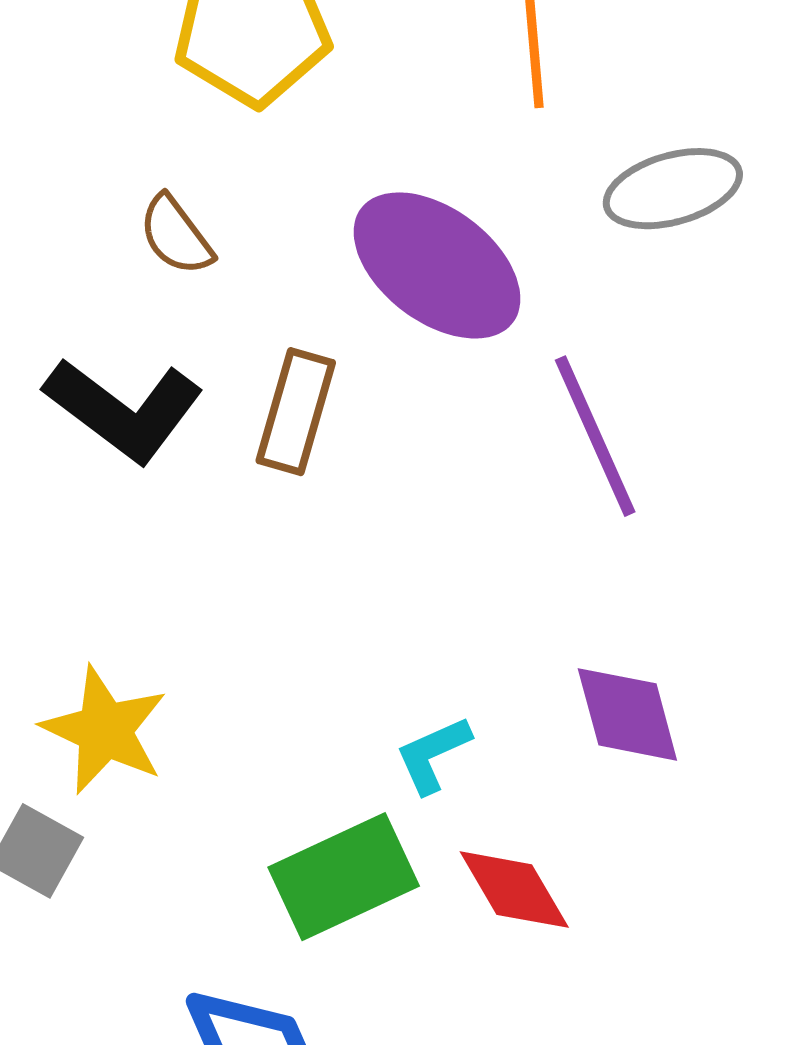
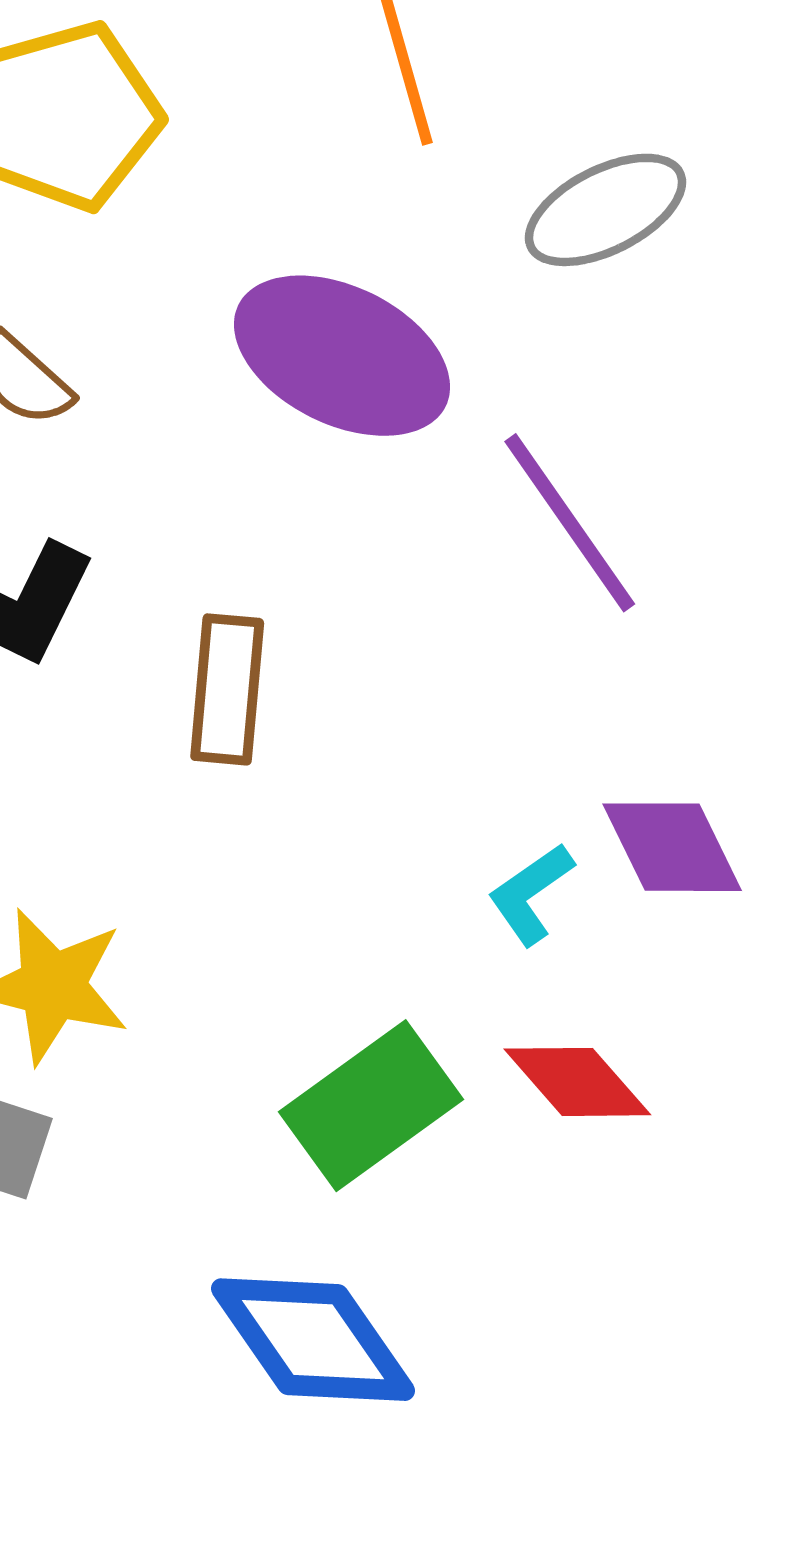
brown rectangle: (296, 412) -> (227, 689), moved
cyan L-shape: (433, 755) -> (531, 894), moved

